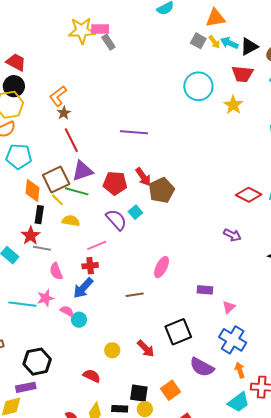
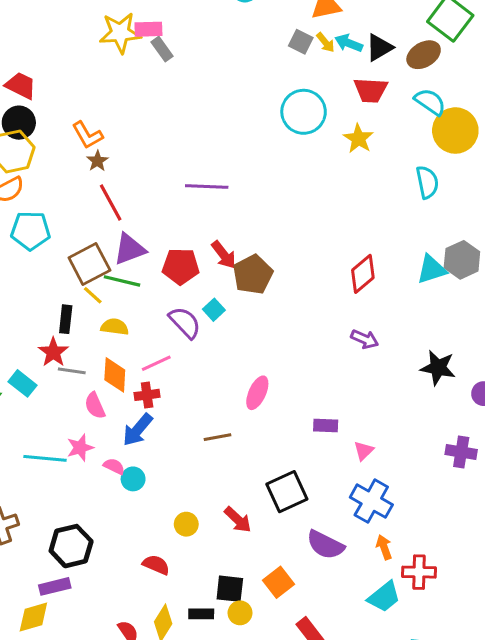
orange L-shape: (58, 96) -> (87, 135), turned -80
orange diamond: (32, 190) -> (115, 375), moved
red diamond: (249, 195) -> (363, 274), moved, turned -65

